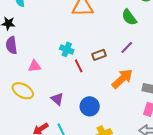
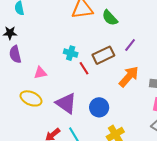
green semicircle: (129, 17) -> (110, 18), moved
brown rectangle: (99, 55) -> (103, 55), size x1.5
purple triangle: (57, 99) -> (66, 103), size x1.6

